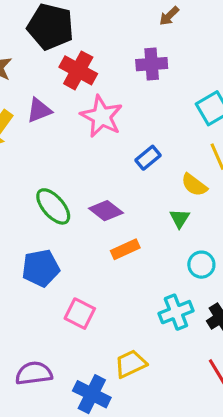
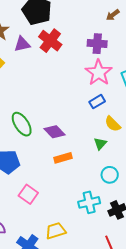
purple triangle: (39, 110) -> (22, 44), moved
pink star: (102, 116) -> (99, 73), moved
blue rectangle: (148, 158) -> (97, 102), moved

